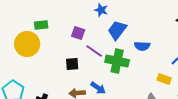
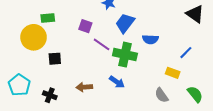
black square: (72, 64) -> (55, 59), moved
blue arrow: (98, 88) -> (117, 82), moved

